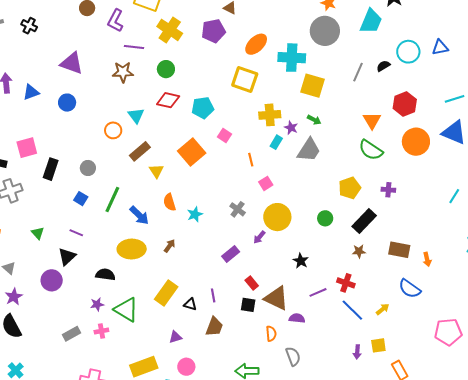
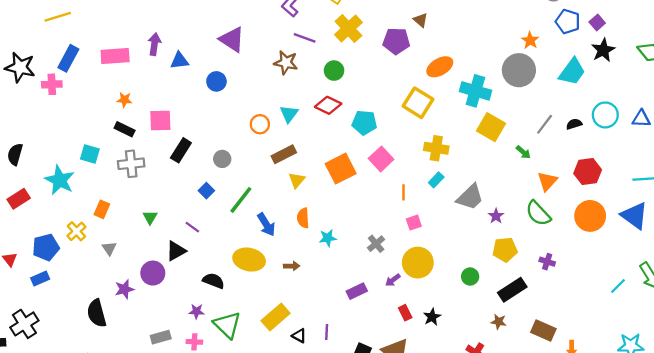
green arrow: (314, 120) -> (523, 152), moved
purple star: (291, 128) -> (496, 216), moved
pink square: (224, 136) -> (381, 159), size x1.5
brown arrow: (170, 246) -> (292, 266), turned 40
red rectangle: (252, 283) -> (405, 313), moved
purple star: (14, 297) -> (124, 289), moved

